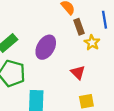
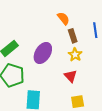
yellow star: (92, 43) -> (75, 55), moved

